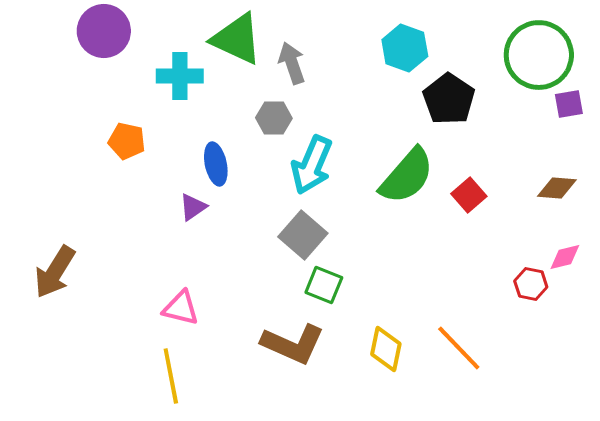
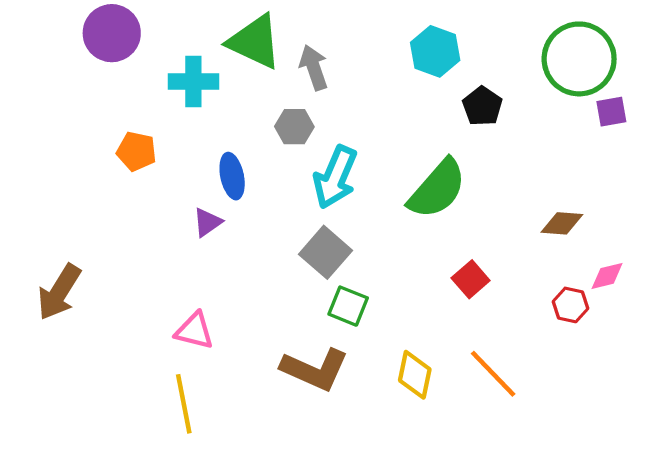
black pentagon: (449, 99) -> (482, 106), size x0.7
brown diamond: (557, 188) -> (562, 223), moved
red square: (469, 195) -> (471, 279), moved

